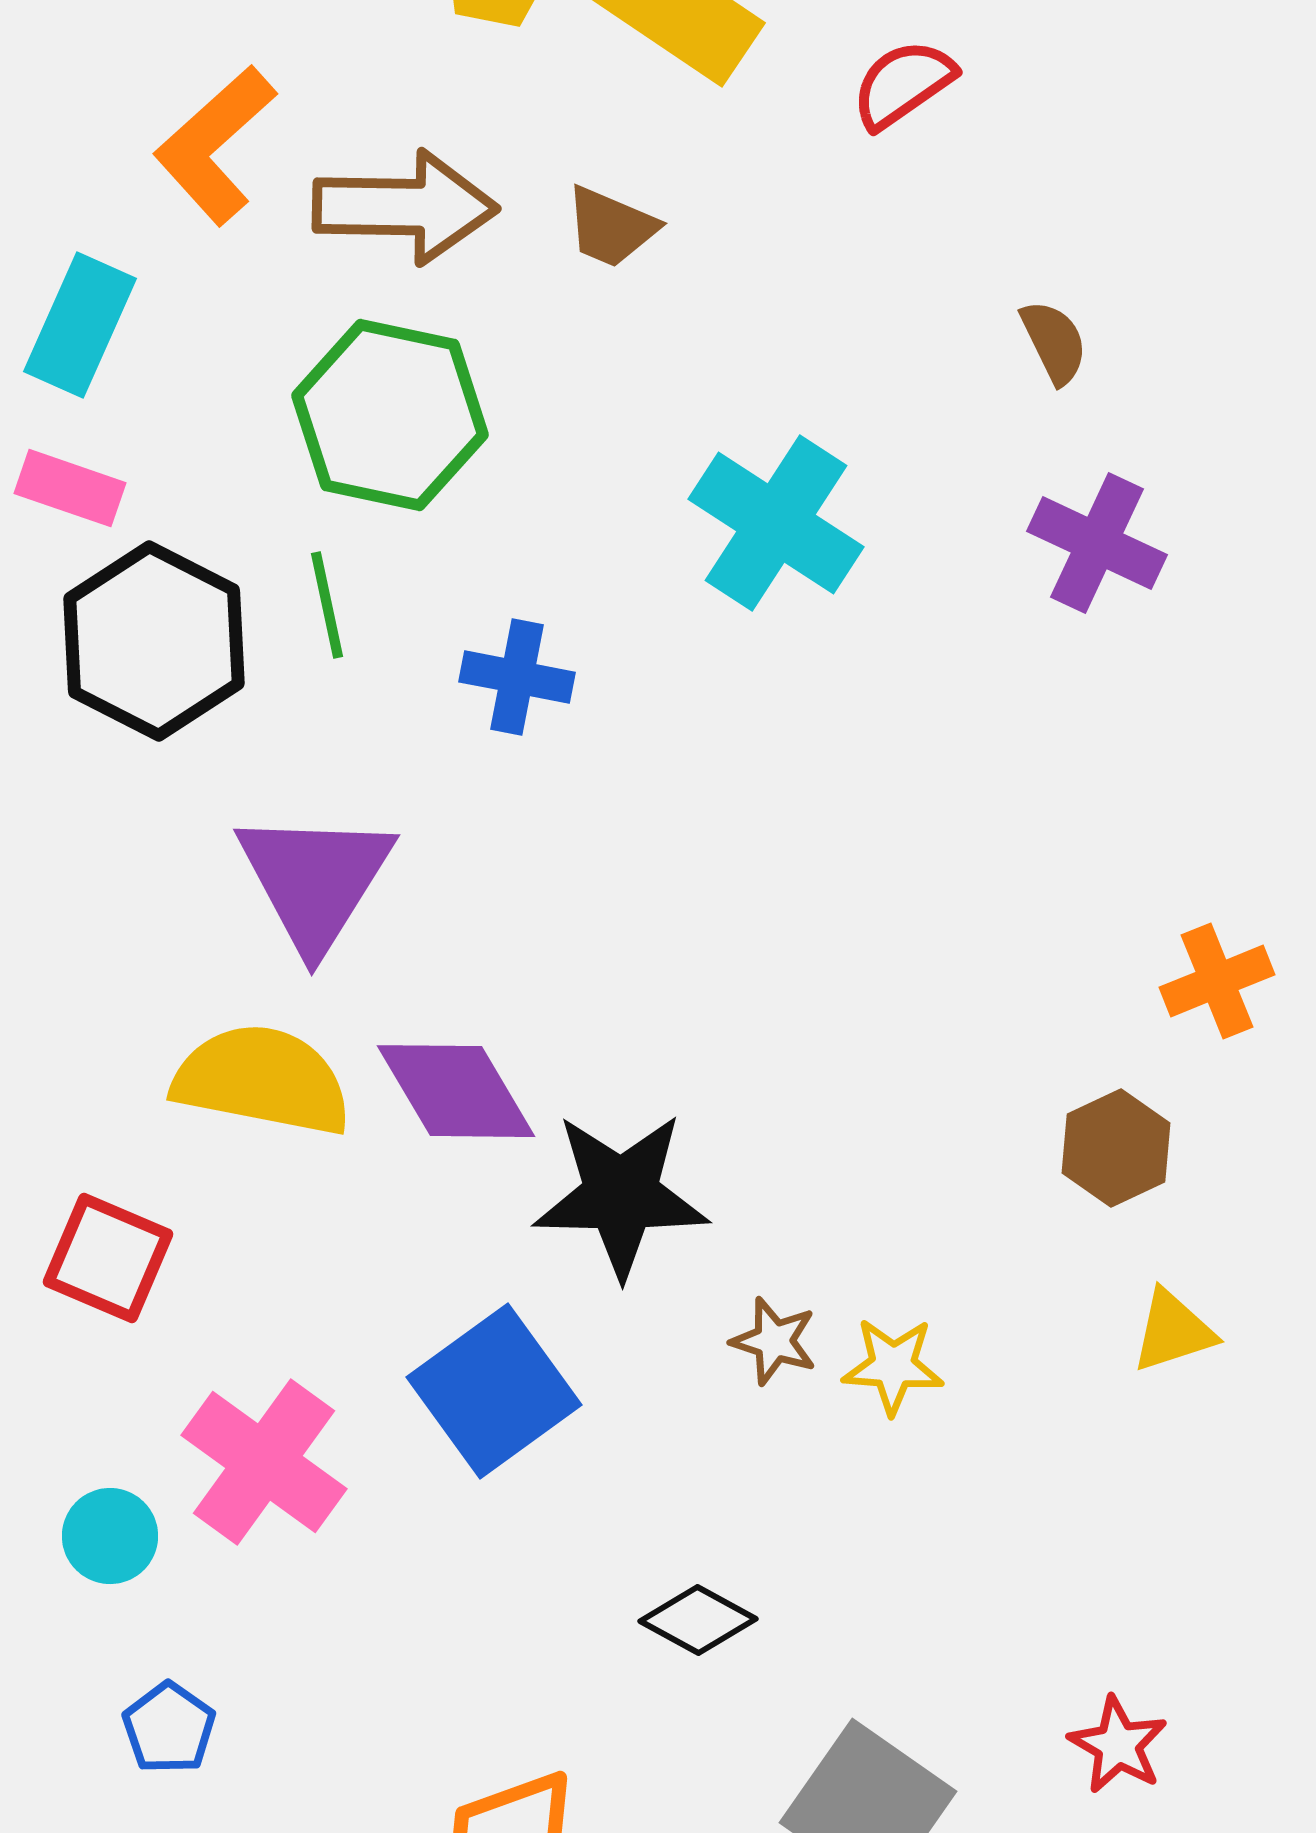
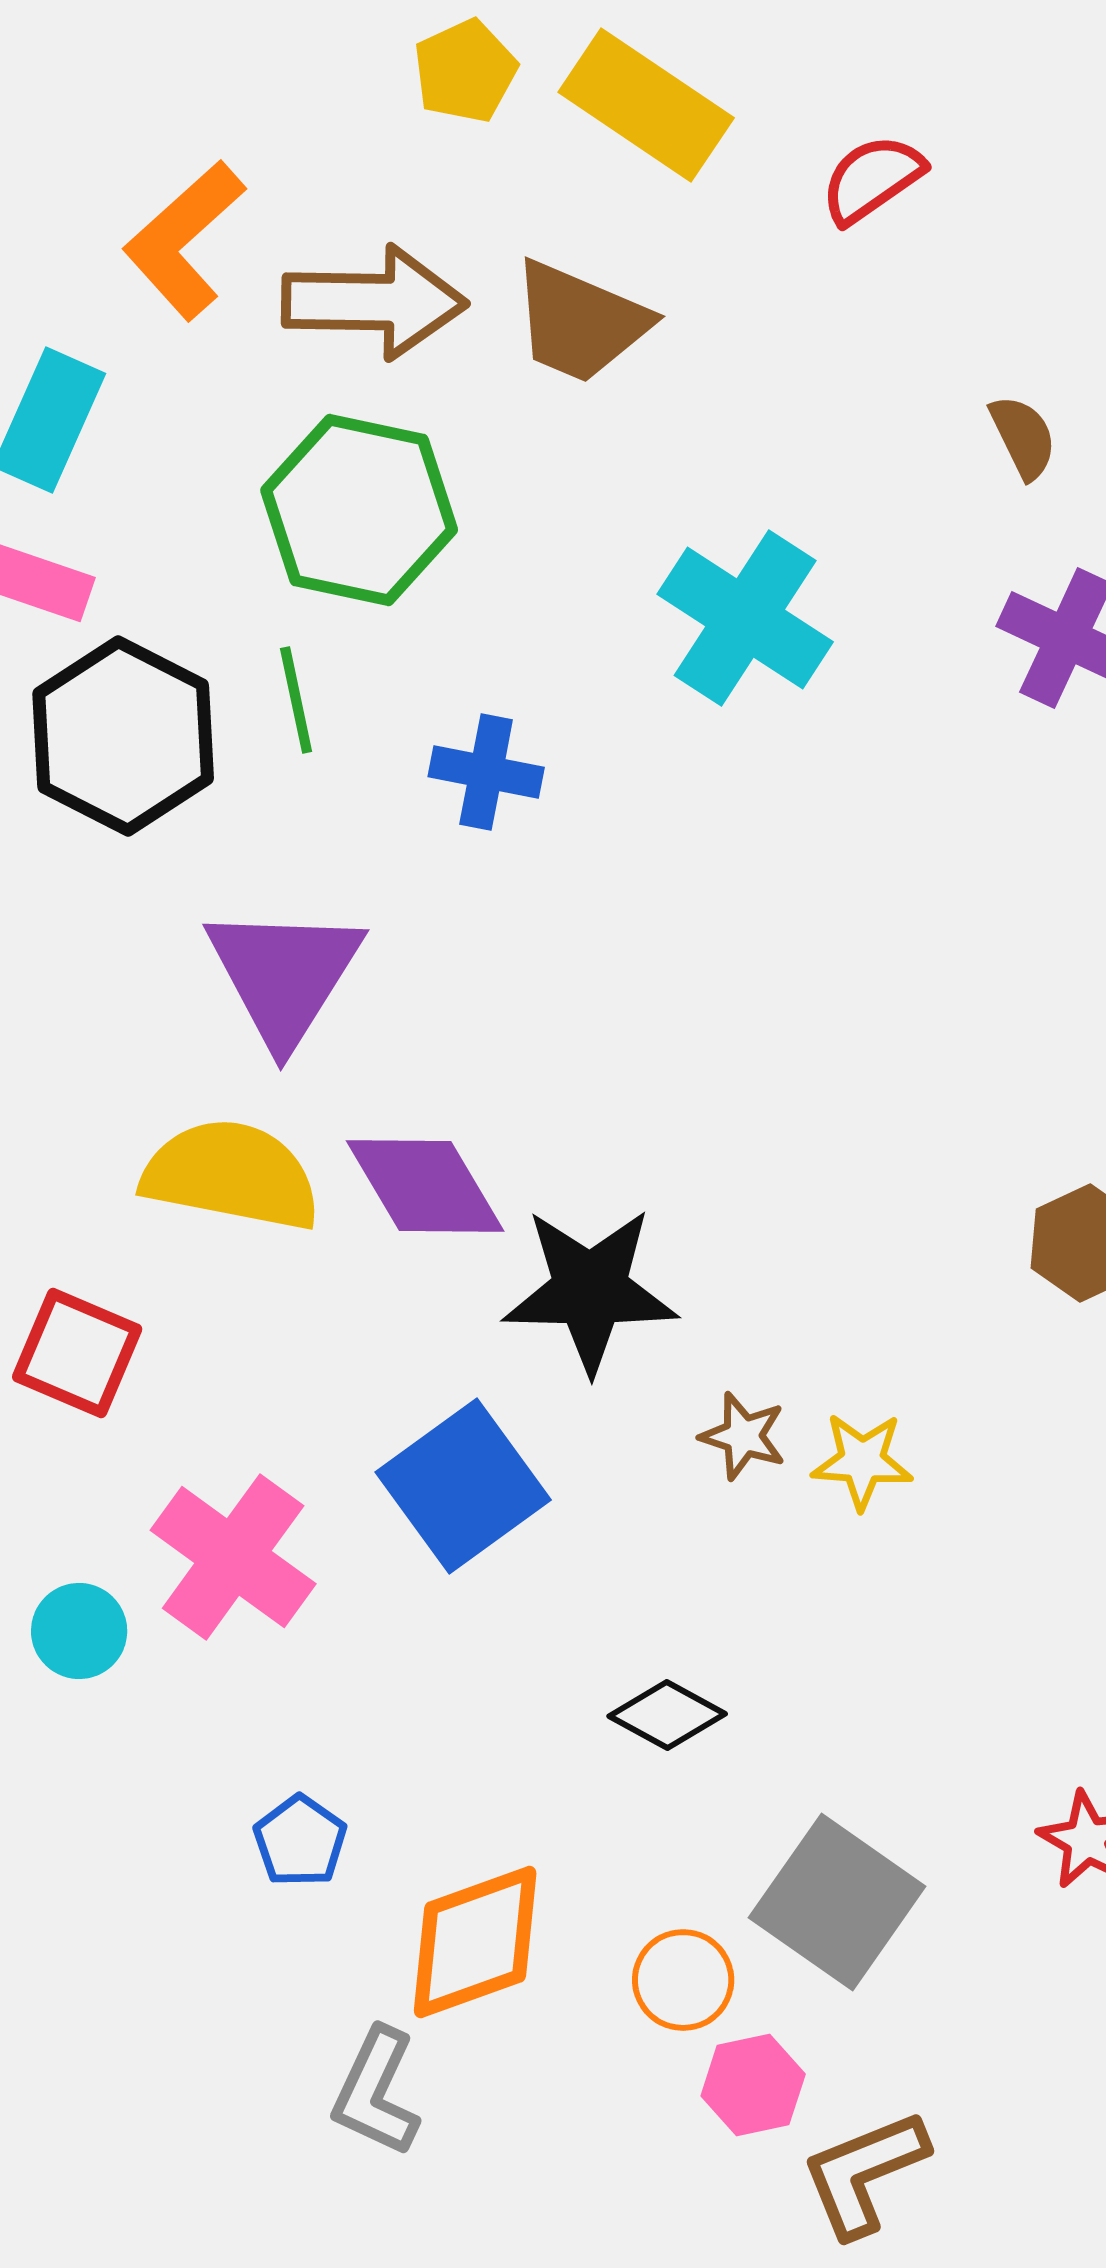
brown trapezoid: (611, 227) -> (580, 322), size x1.5
blue pentagon: (169, 1728) -> (300, 1841), moved

